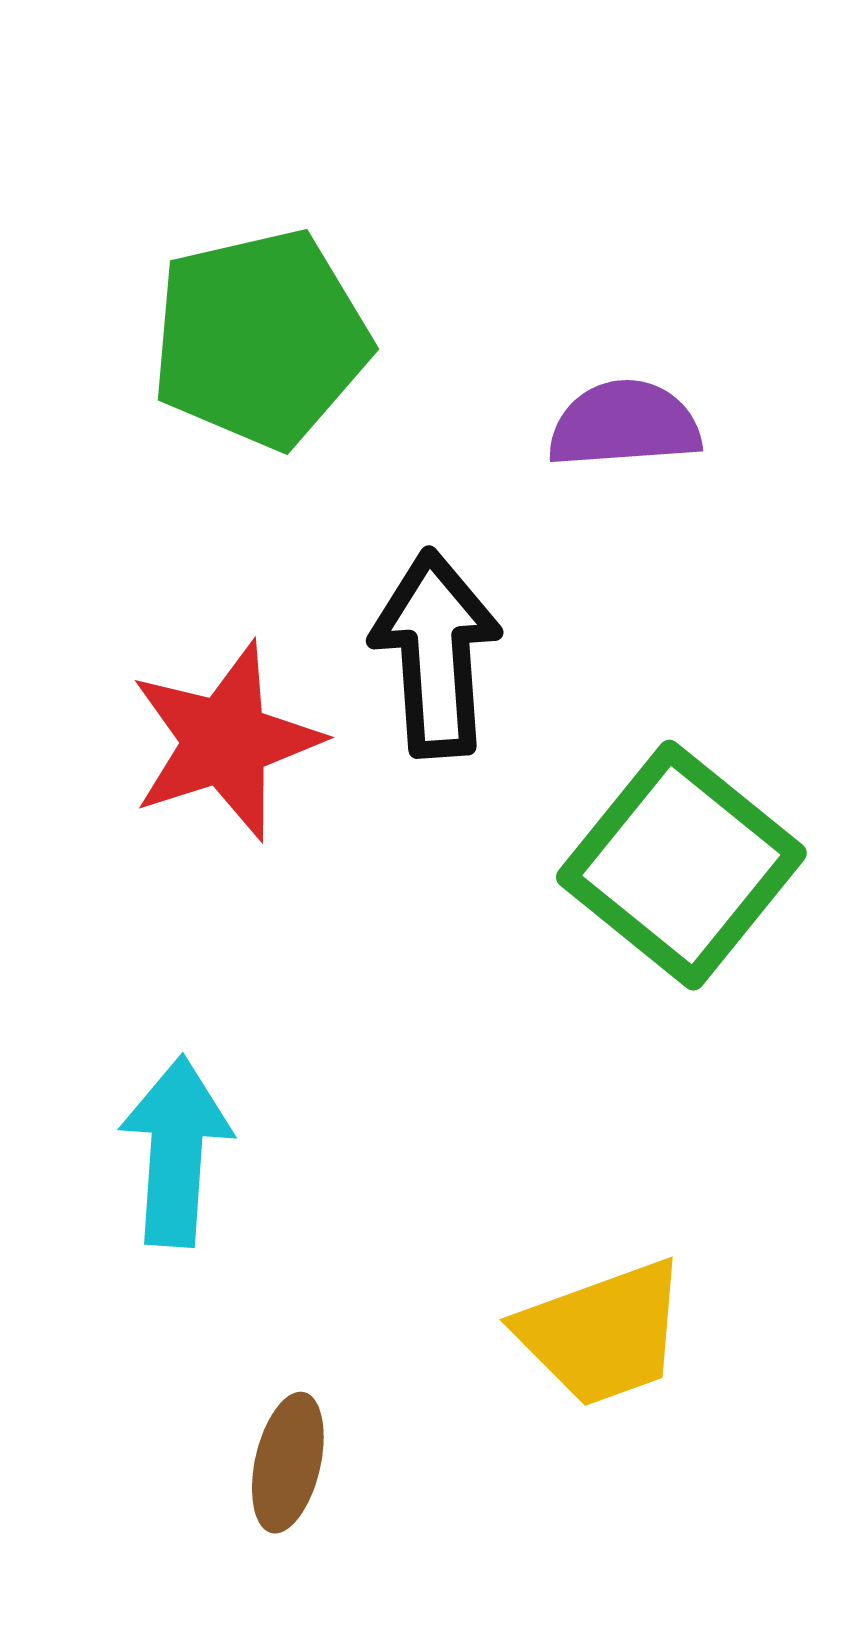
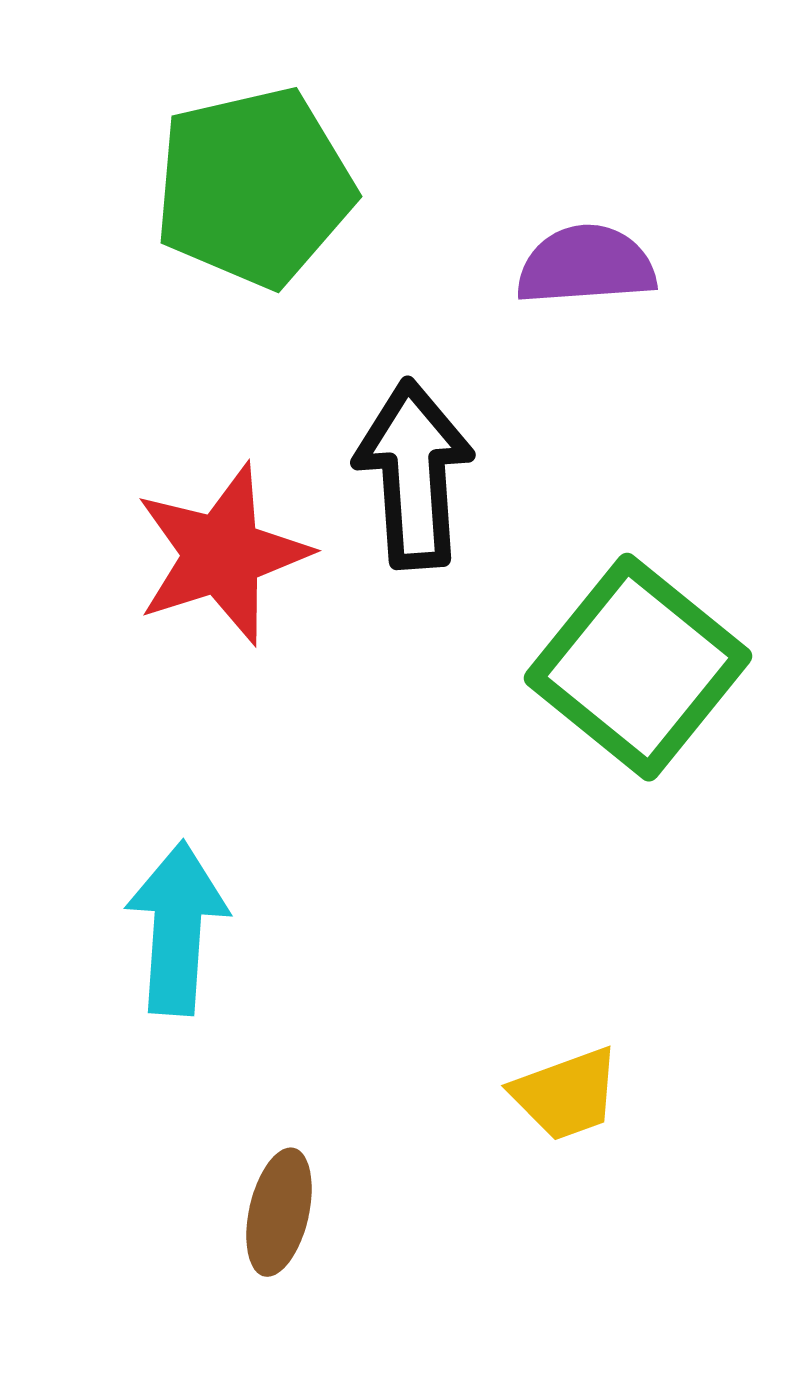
yellow trapezoid: (602, 1333) -> (566, 1094), size x0.7

